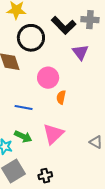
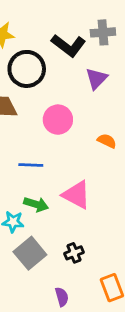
purple triangle: (80, 52) -> (97, 79), turned 30
orange semicircle: (61, 97) -> (107, 141), moved, turned 112
pink triangle: (53, 134) -> (76, 195), turned -40

